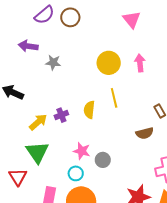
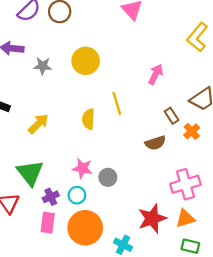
yellow circle: (109, 63) -> (86, 61), moved
pink arrow: (140, 63) -> (156, 74), moved, turned 36
purple cross: (61, 115) -> (51, 197), moved
yellow arrow: (38, 122) -> (38, 124), moved

